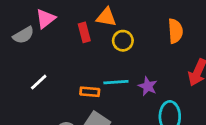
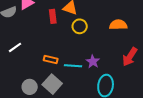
orange semicircle: (175, 31) -> (118, 25), turned -96
cyan line: (116, 82) -> (73, 66), moved

